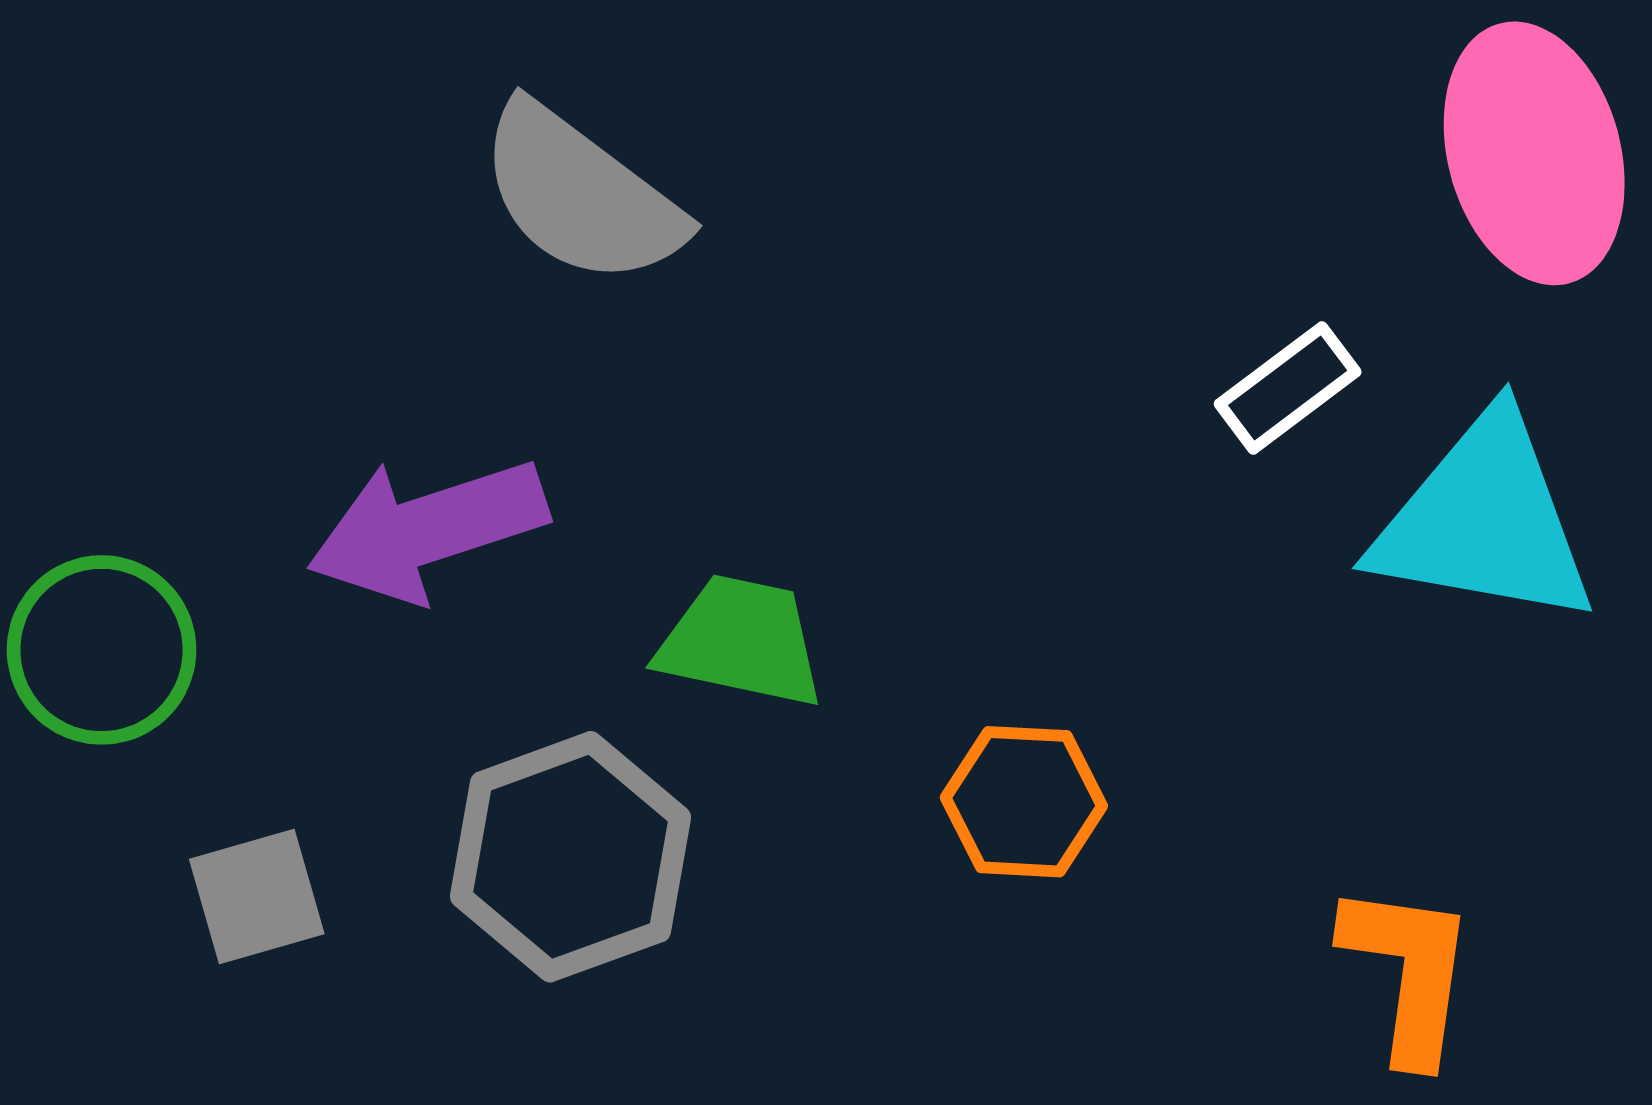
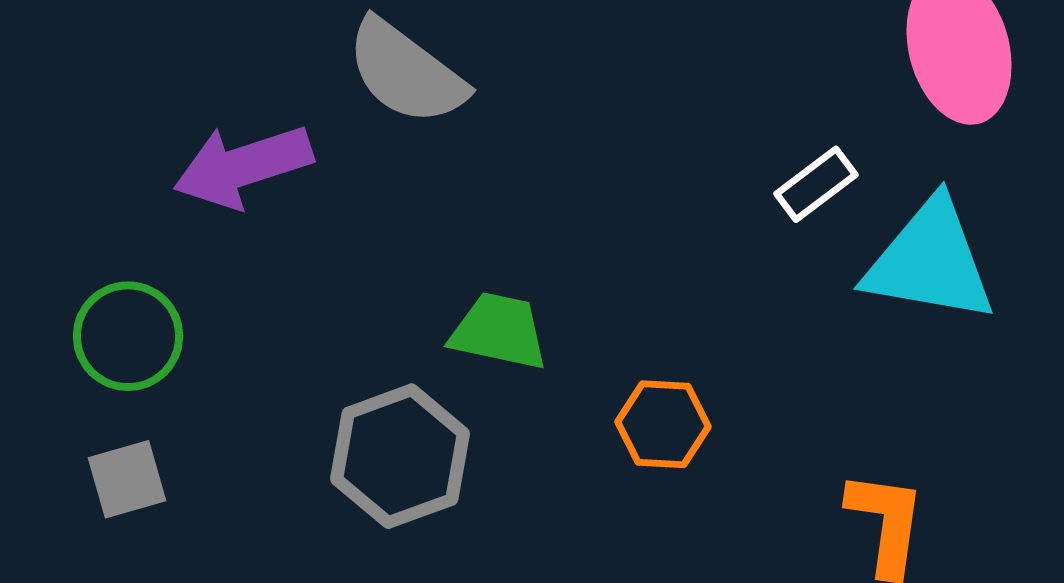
purple arrow: (427, 529) -> (243, 166), moved
gray square: (257, 896) -> (127, 479), moved

